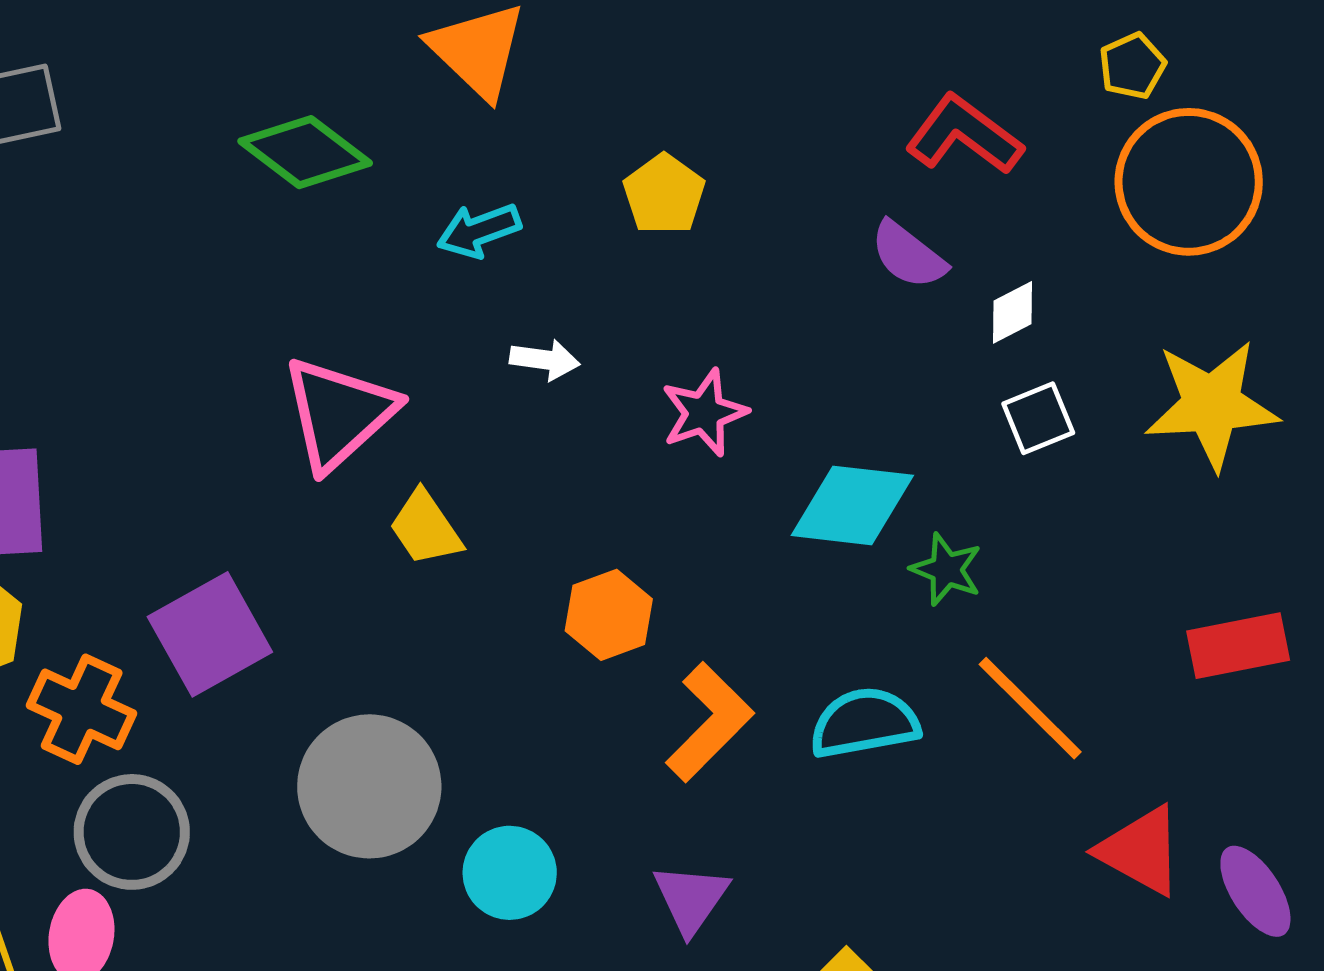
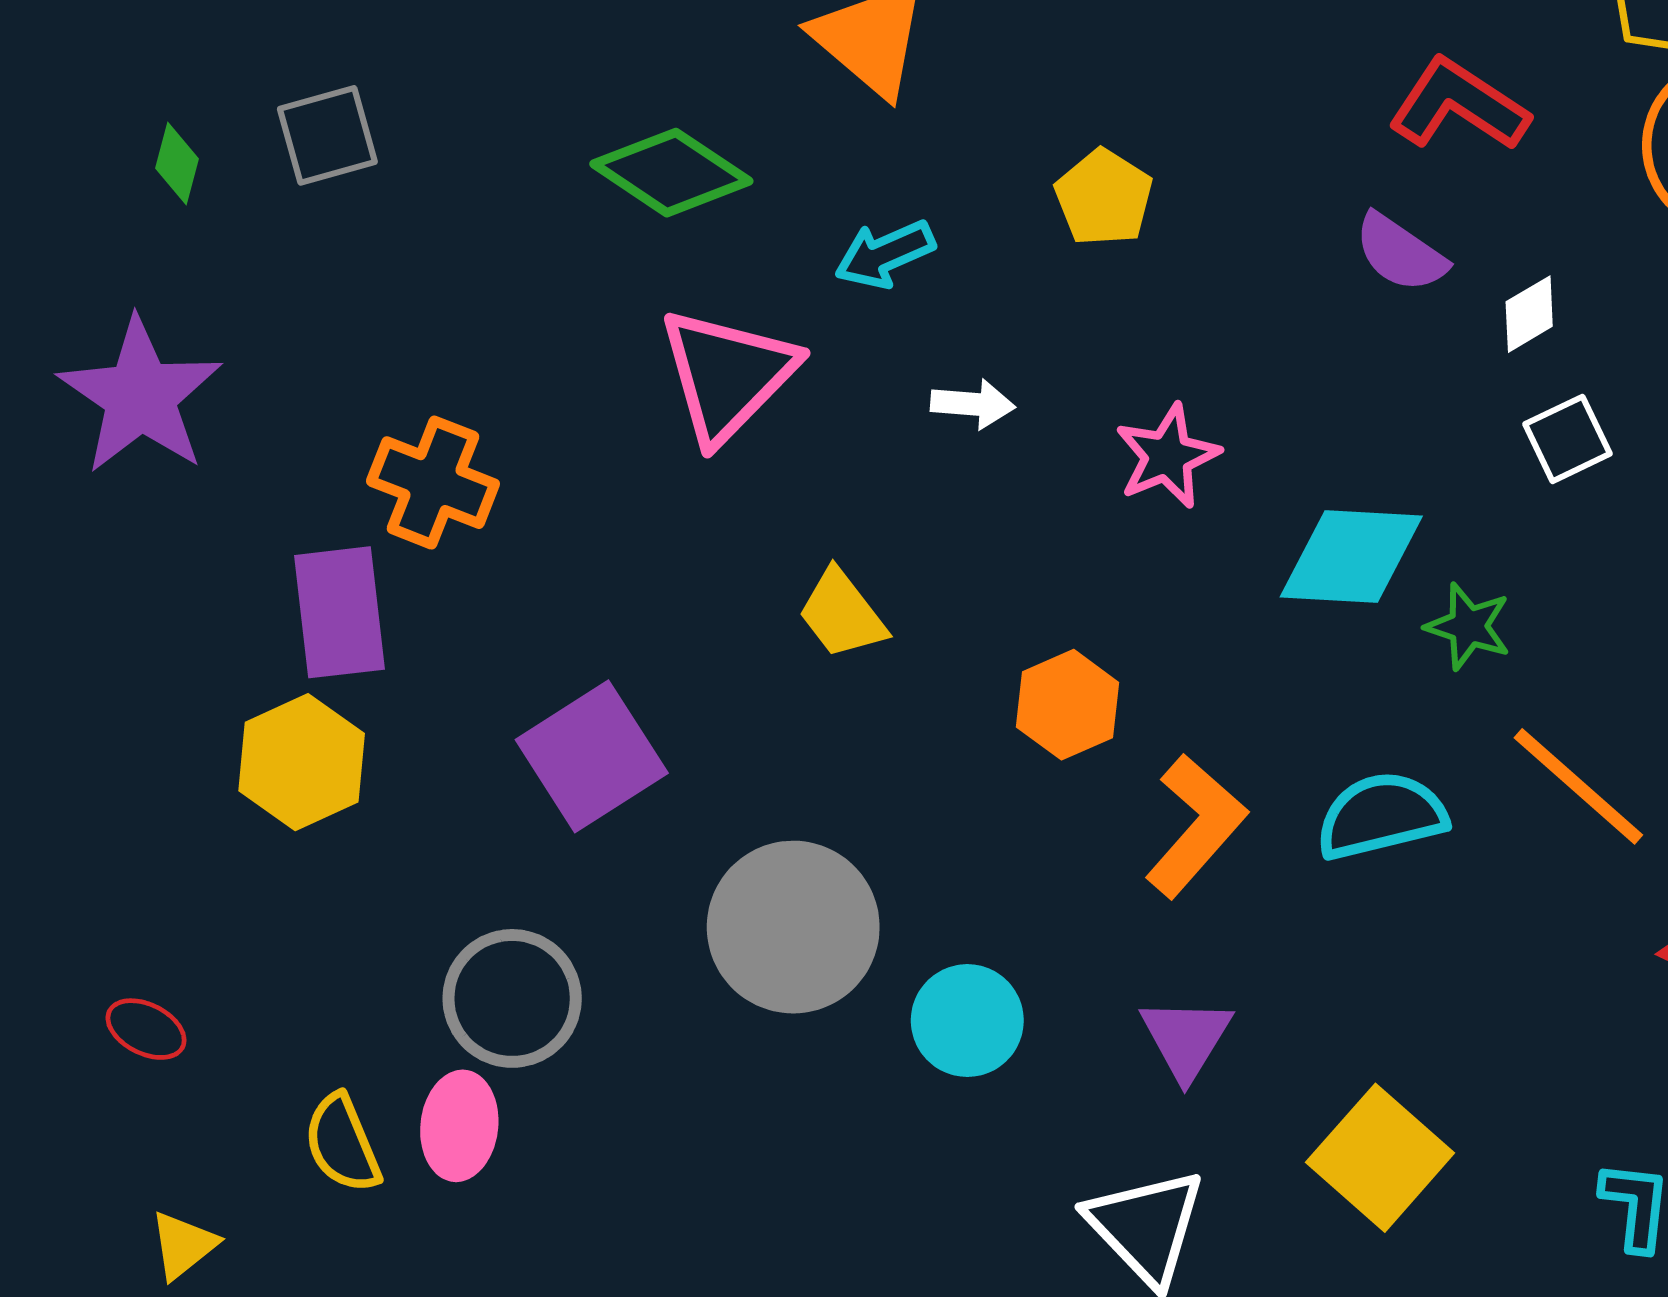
pink triangle: (339, 413) -> (727, 375), moved
orange cross: (82, 709) -> (433, 483), moved

